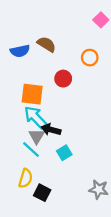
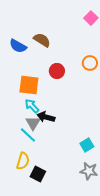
blue semicircle: (20, 51) -> (18, 46), turned 42
orange circle: (90, 58) -> (90, 63), moved
cyan arrow: (35, 117) -> (32, 106), size x0.7
cyan square: (64, 153) -> (87, 145), moved

